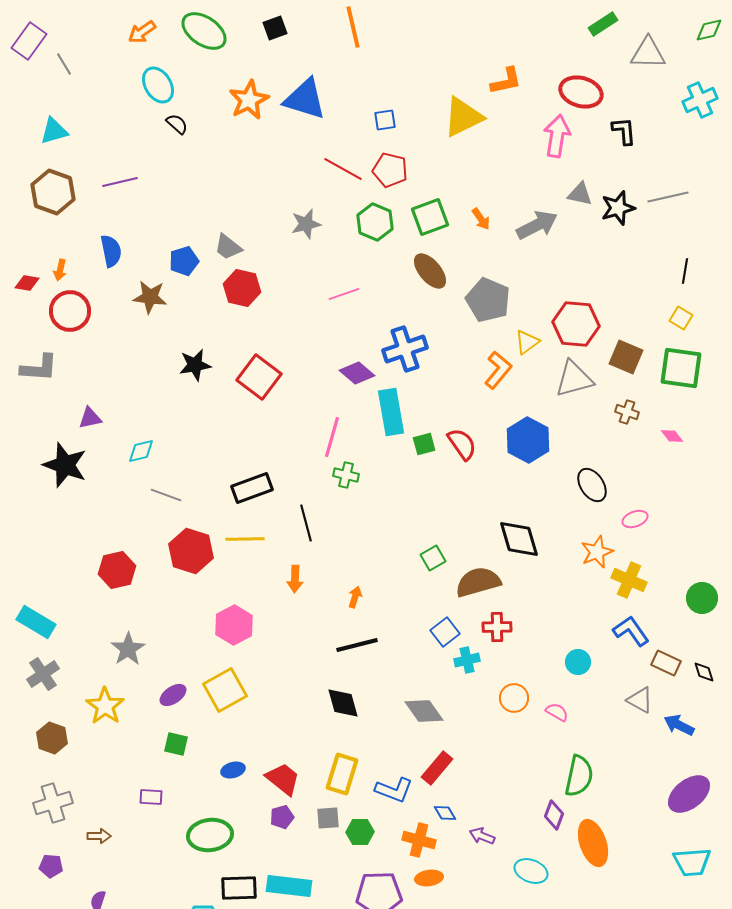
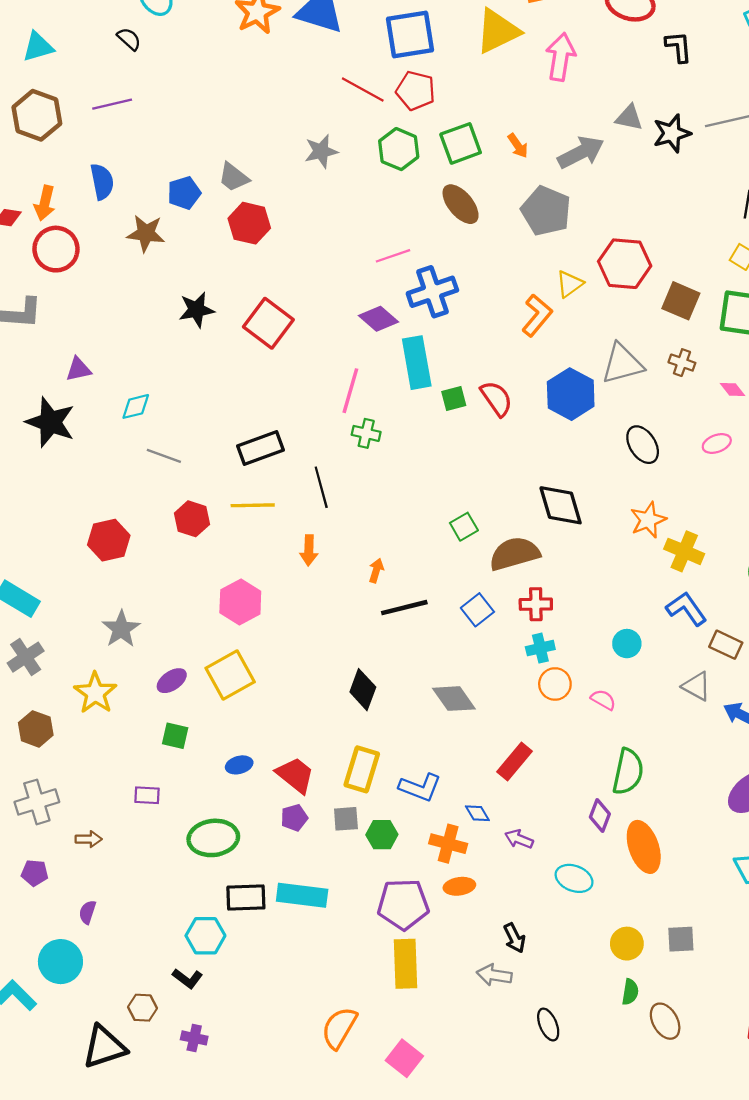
blue square: (385, 120) -> (410, 34), size x2.0
black semicircle: (177, 124) -> (129, 39), moved
pink arrow: (557, 136) -> (561, 57), moved
orange arrow: (60, 270) -> (45, 203), size x1.4
pink line: (344, 294) -> (393, 256), moved
gray pentagon: (488, 300) -> (546, 211), moved
gray triangle: (574, 379) -> (622, 364), moved
pink ellipse: (635, 519) -> (717, 443), moved
red hexagon: (191, 551) -> (192, 519), size x0.7
black line: (357, 645) -> (404, 608), moved
cyan cross: (467, 660) -> (540, 648), moved
black diamond: (343, 703) -> (363, 690), turned 36
red rectangle: (437, 768) -> (514, 762), moved

